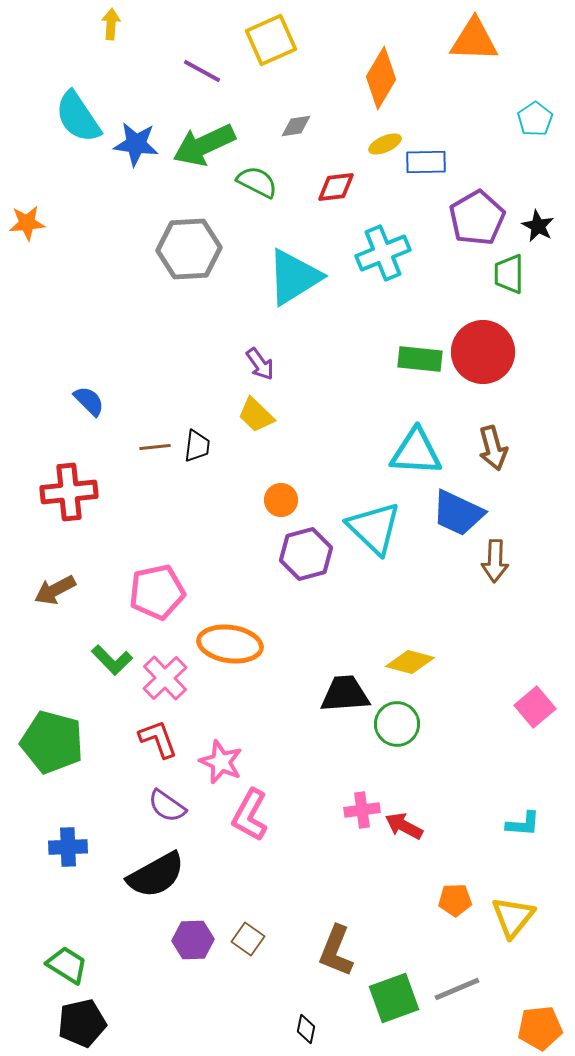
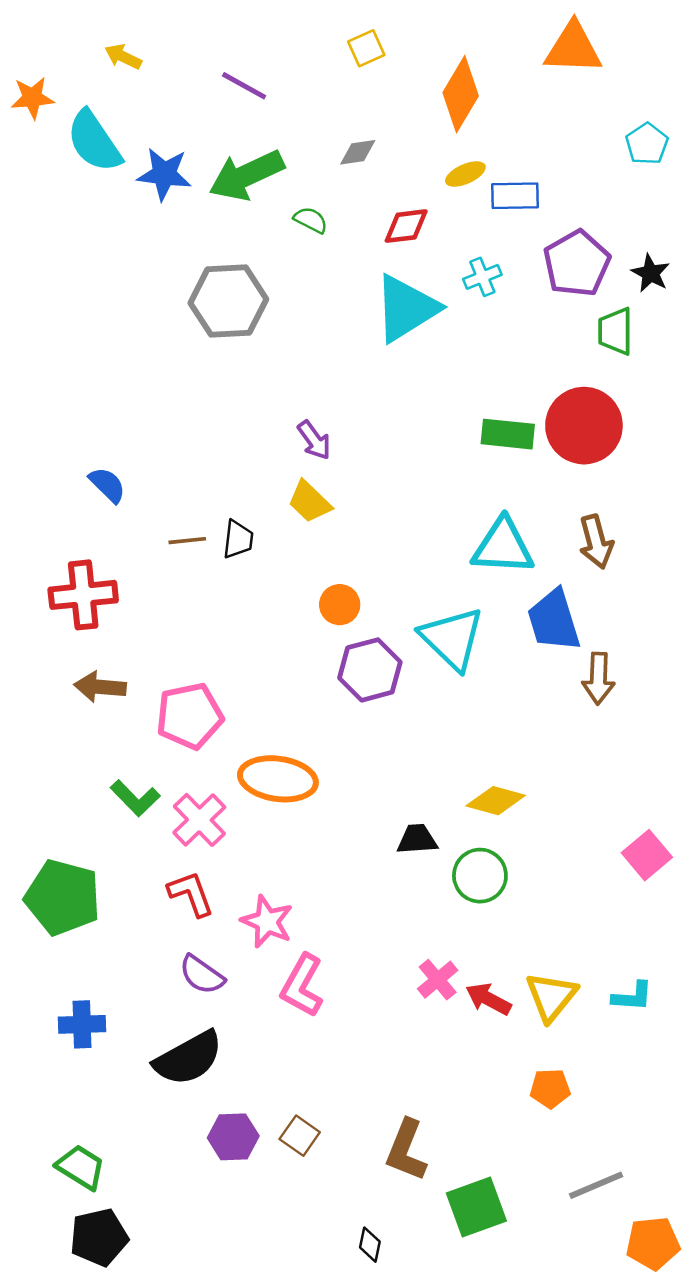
yellow arrow: (111, 24) -> (123, 57), moved, turned -68
yellow square: (271, 40) -> (366, 48), moved, size x0.6
green semicircle: (257, 182) -> (311, 220), size x0.7
orange star: (27, 223) -> (32, 98), moved
cyan cross: (383, 253) -> (482, 277), moved, size x0.6
cyan triangle: (294, 277) -> (406, 308), moved
blue trapezoid: (458, 513) -> (554, 620), turned 48
brown arrow: (55, 590) -> (100, 687), moved, turned 33
black trapezoid: (345, 694) -> (417, 839), size x0.7
pink cross: (362, 810) -> (438, 980), turned -32
yellow triangle: (513, 917) -> (551, 997), moved
gray line: (457, 989) -> (596, 1185), moved

